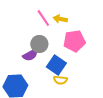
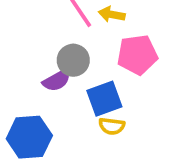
blue square: (56, 65) -> (104, 99), turned 36

